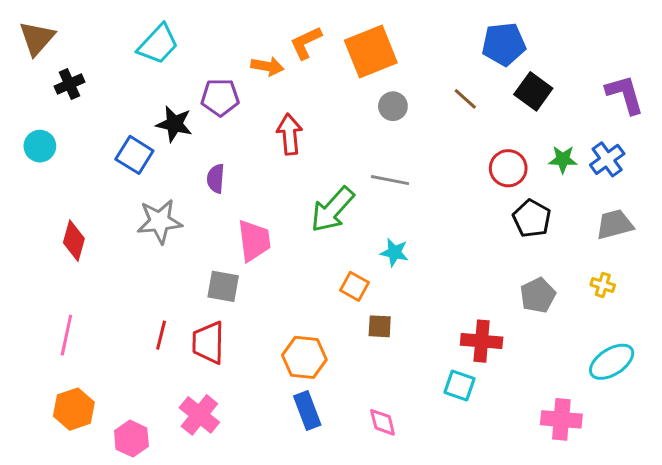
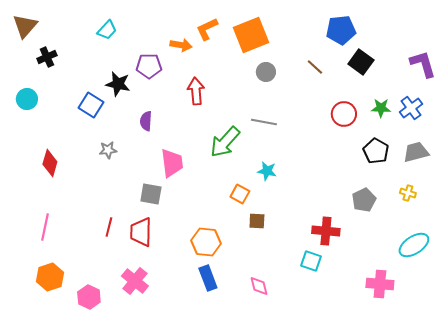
cyan trapezoid: (158, 44) -> (107, 30), size x0.7
black pentagon: (532, 218) -> (376, 151), moved
gray star: (160, 221) -> (108, 150), size x0.6

